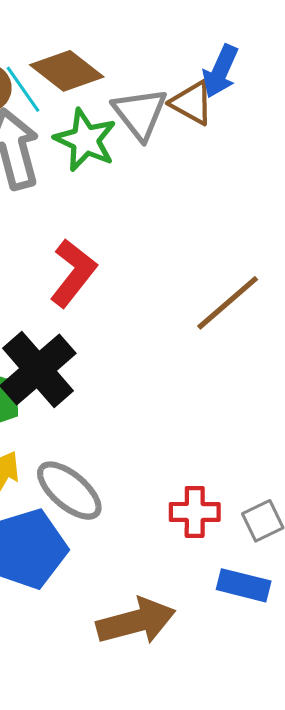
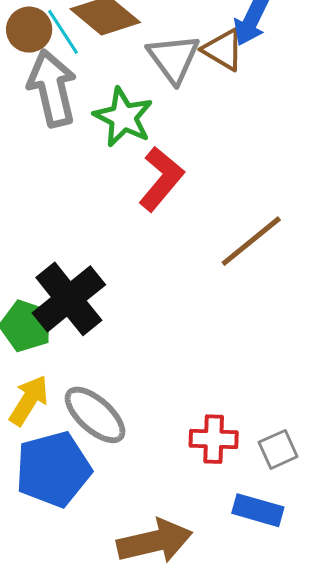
green star: (85, 140) -> (123, 117), moved
red L-shape: (73, 273) -> (161, 179), moved

